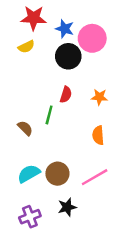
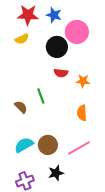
blue star: (65, 29) -> (54, 15), moved
red semicircle: (66, 95) -> (61, 73), moved, turned 80
green line: (49, 115) -> (41, 96), turned -35

